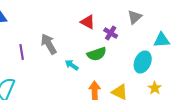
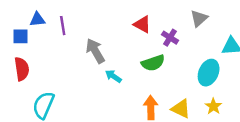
purple line: (22, 52) -> (63, 26), moved
cyan arrow: (72, 65) -> (113, 76), moved
yellow star: (155, 88) -> (213, 106), moved

